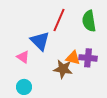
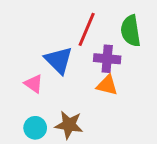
purple cross: (88, 58) -> (107, 59), moved
brown star: (63, 69) -> (69, 125), moved

